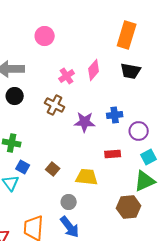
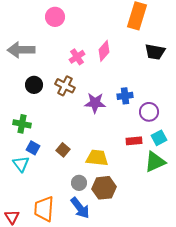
black trapezoid: (131, 71) -> (155, 52), moved
black circle: (15, 96) -> (34, 85), moved
red rectangle: (113, 154) -> (134, 141), moved
brown hexagon: (129, 207) -> (104, 188), moved

